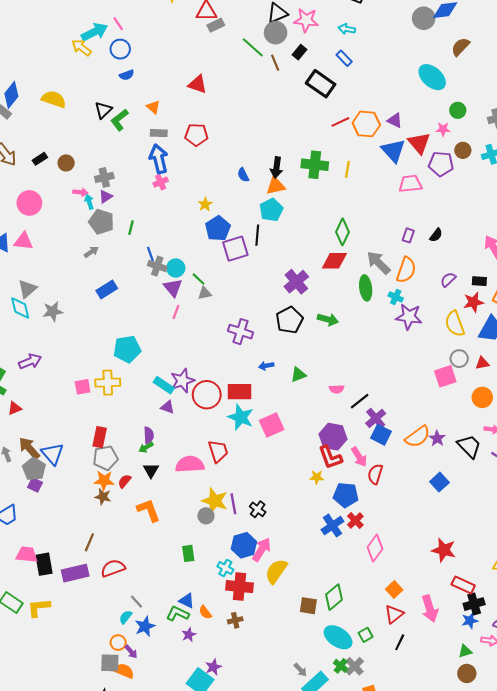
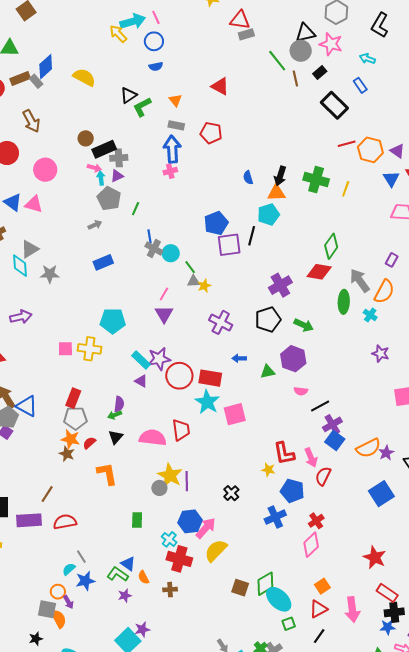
blue triangle: (393, 151) -> (391, 179), size x0.7
black rectangle: (40, 159) -> (104, 149), moved, size x1.6
yellow star: (205, 204) -> (204, 286), moved
purple triangle: (173, 288) -> (164, 314), moved
purple star: (409, 317) -> (381, 353), moved, size x0.7
purple hexagon: (333, 437) -> (293, 359), moved
blue triangle: (52, 454) -> (27, 406), turned -30
blue square: (439, 482) -> (381, 494), size x1.4
black cross: (258, 509) -> (231, 493), moved
red cross: (355, 521) -> (316, 521), moved
cyan ellipse: (338, 637) -> (279, 599), moved
orange semicircle: (124, 671) -> (59, 619), turned 30

